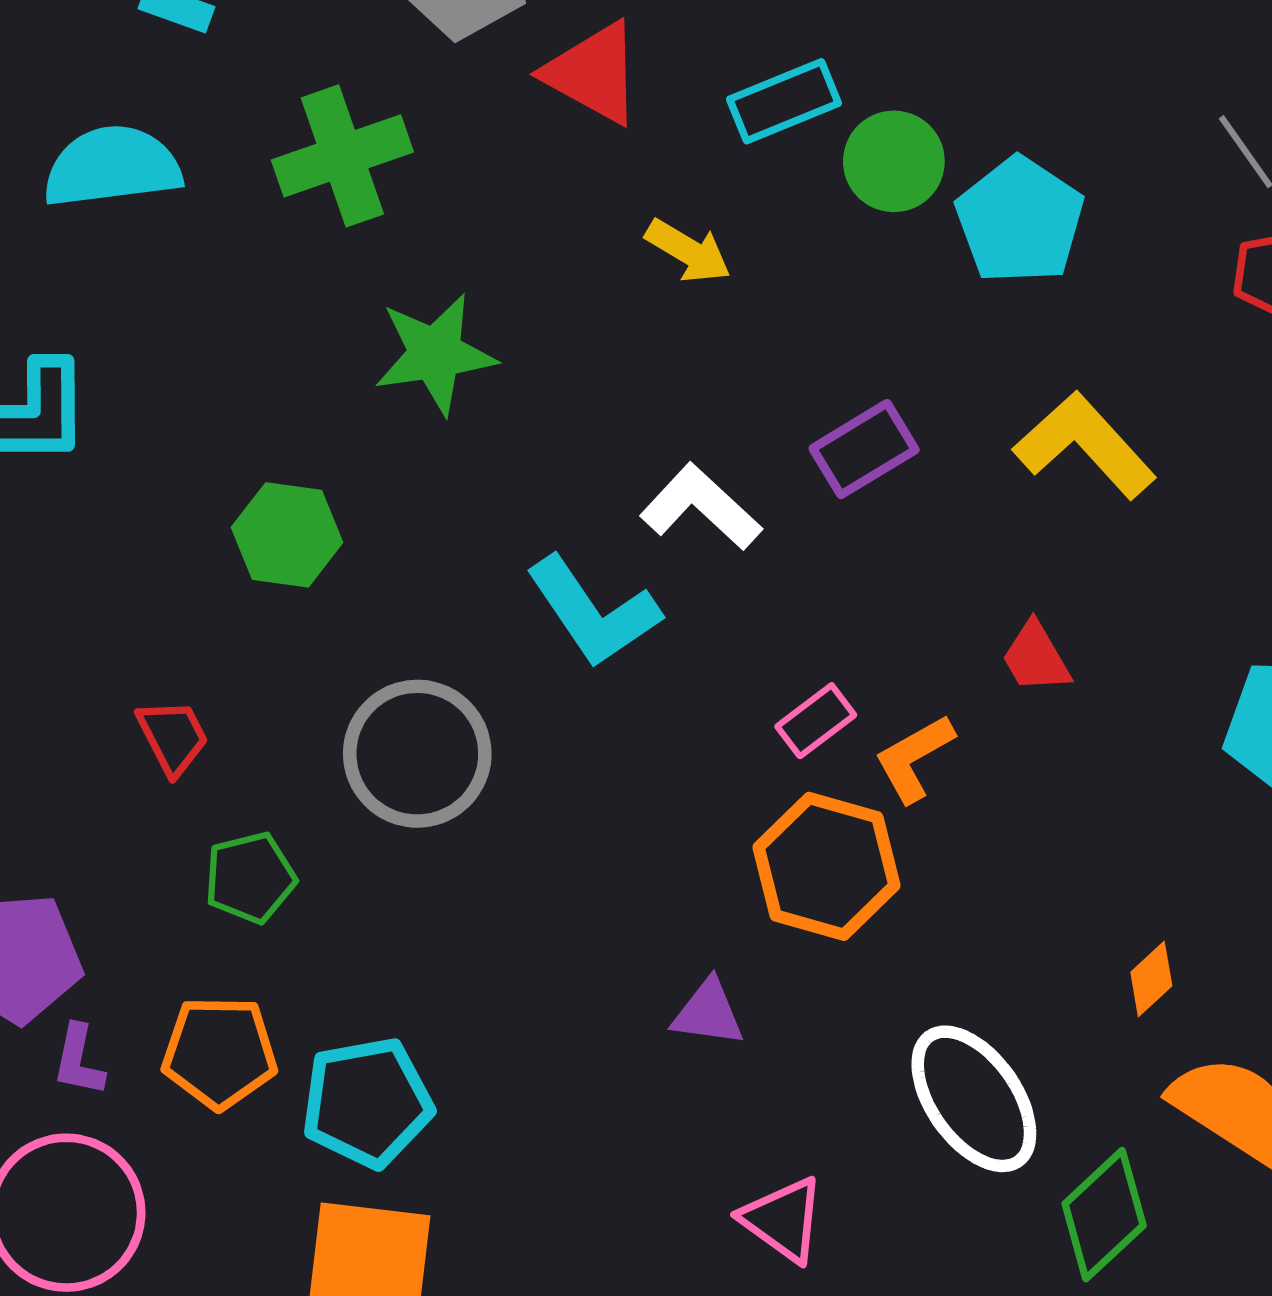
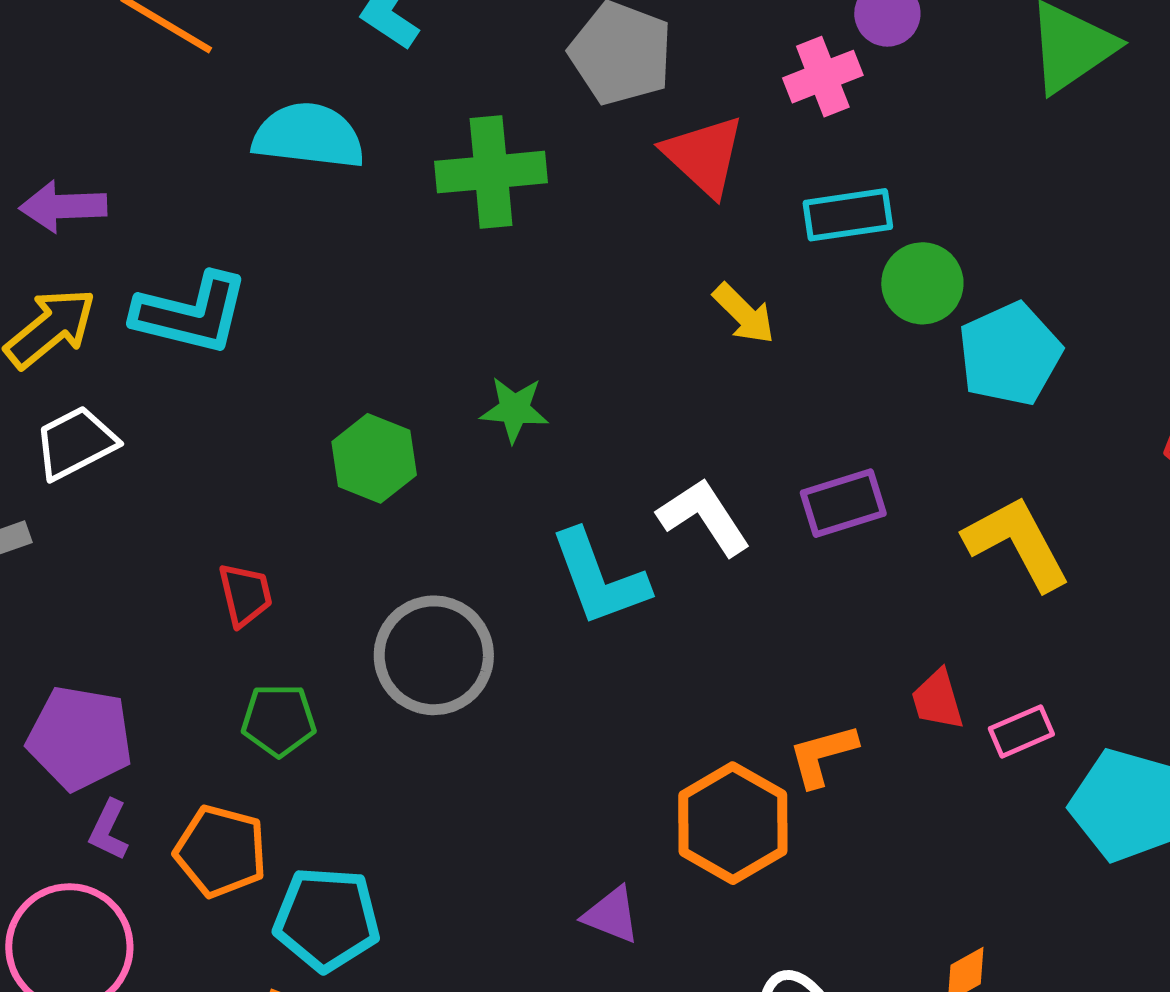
green star: (435, 354) -> (514, 409), moved, size x0.7
pink rectangle: (816, 721) -> (1021, 731), moved

